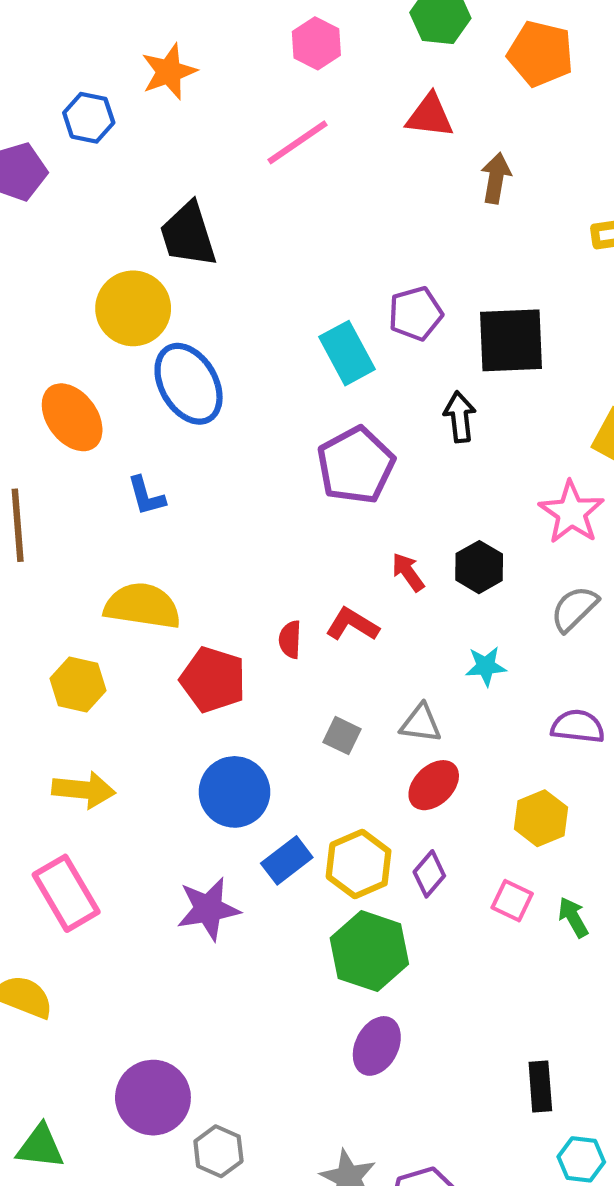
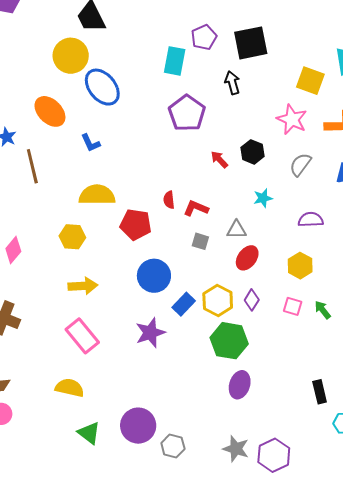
cyan rectangle: (347, 353) -> (175, 61), turned 48
red L-shape: (352, 624) -> (196, 208), moved
green triangle: (40, 1147) -> (89, 433), moved, turned 40

